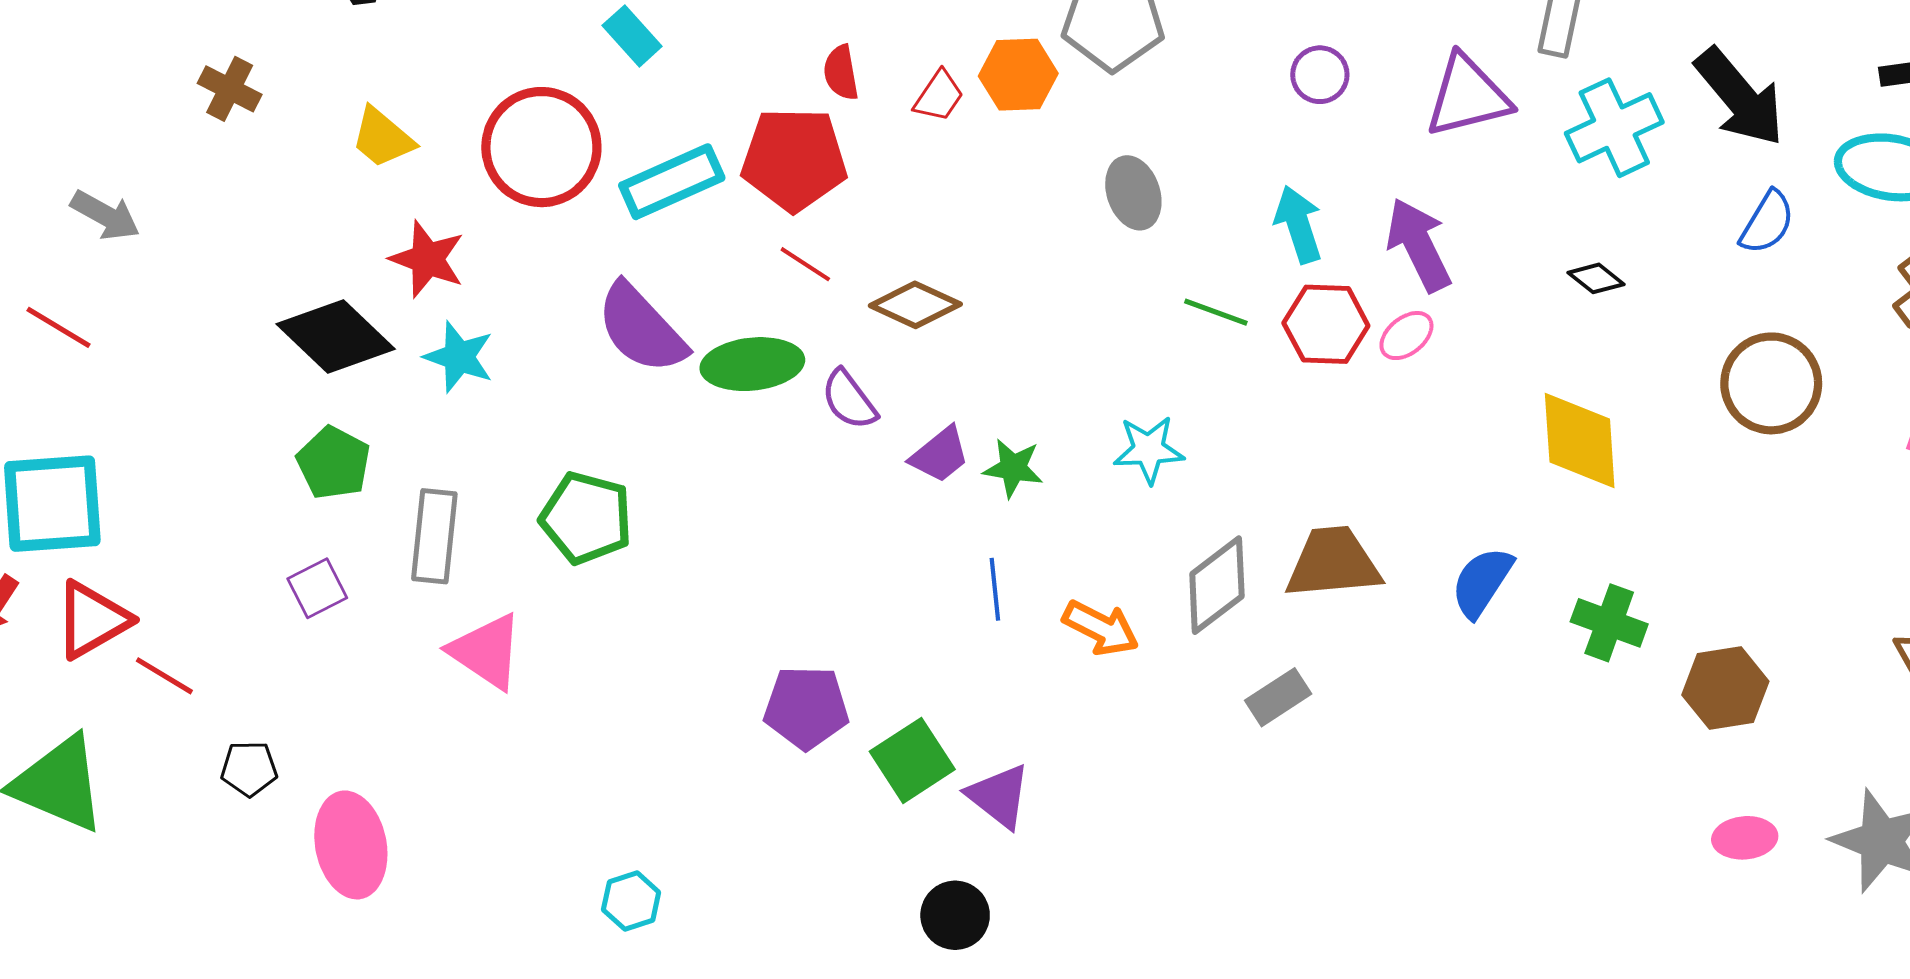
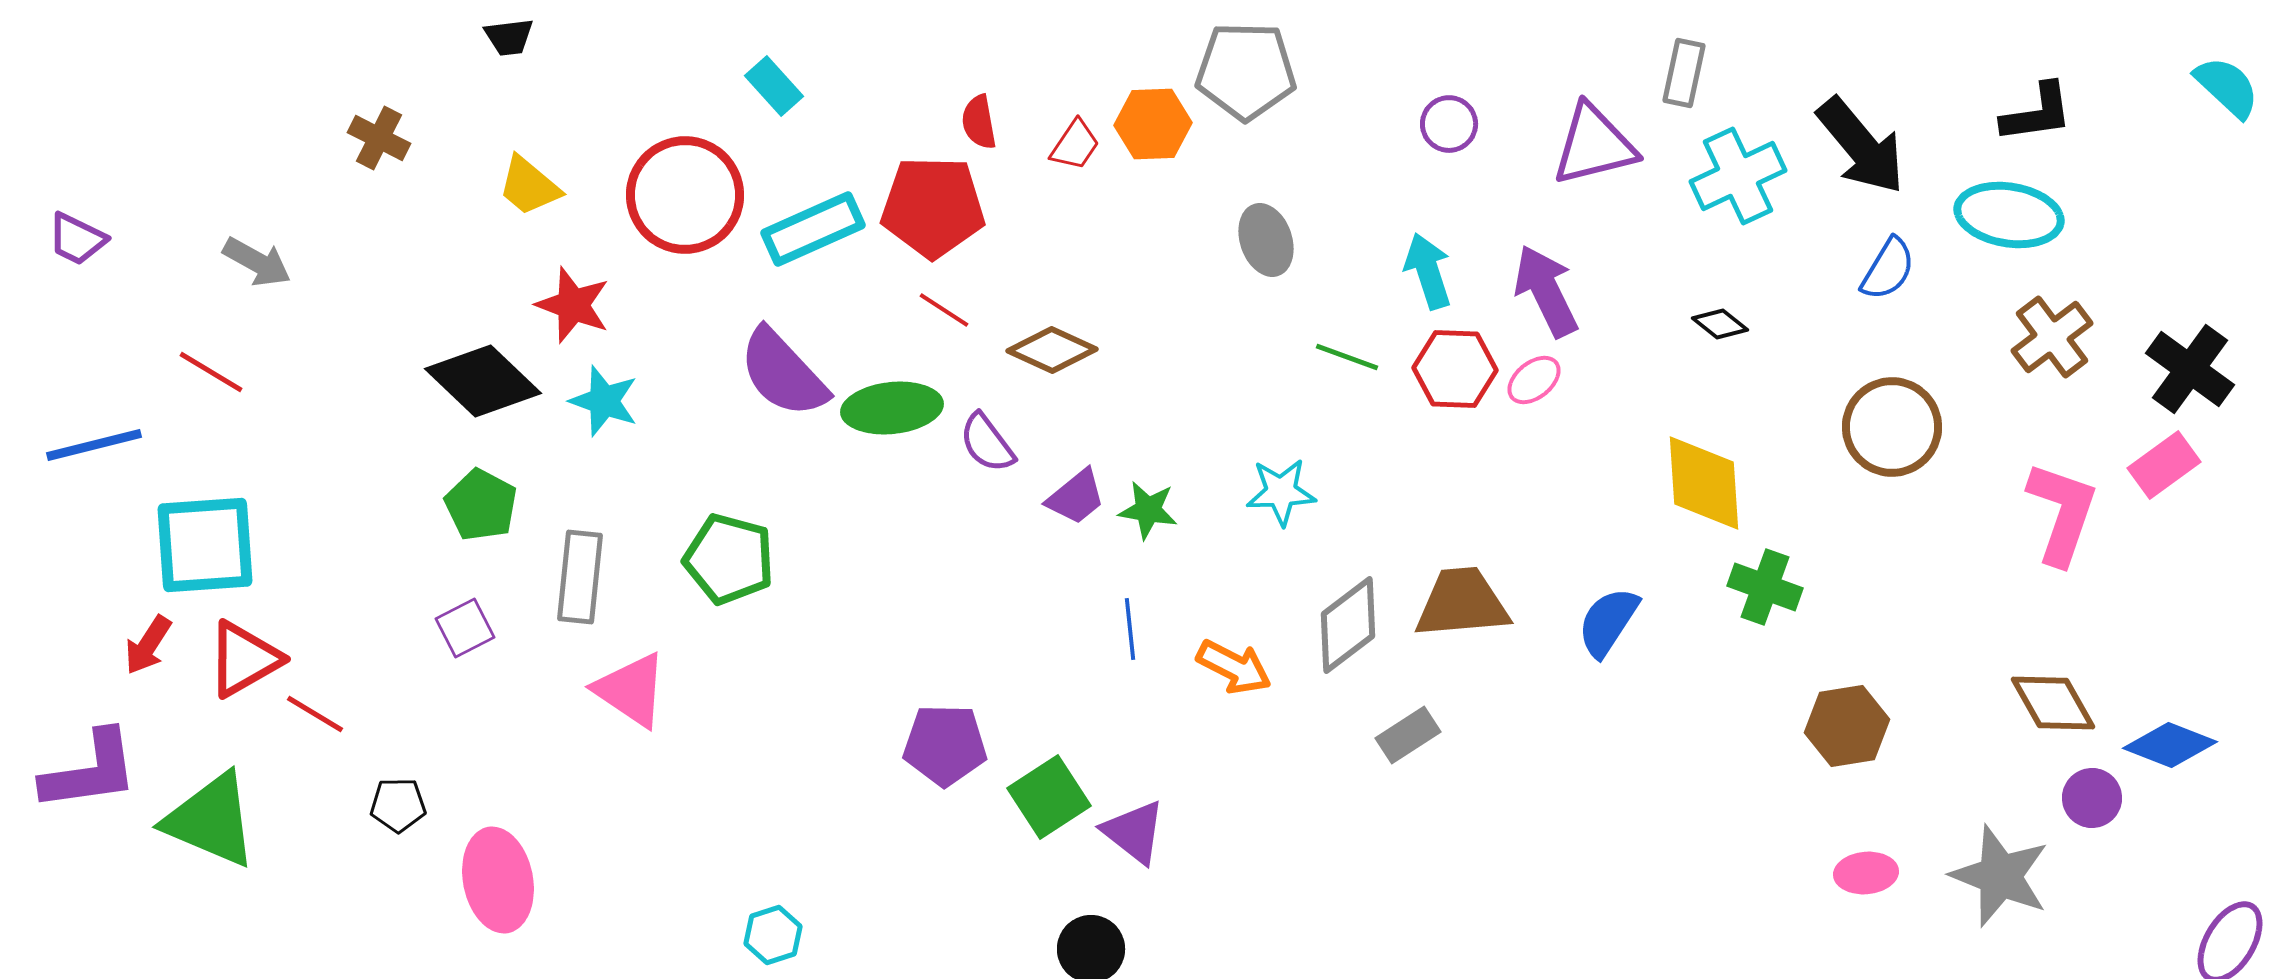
green cross: (1609, 623) -> (1765, 587), moved

